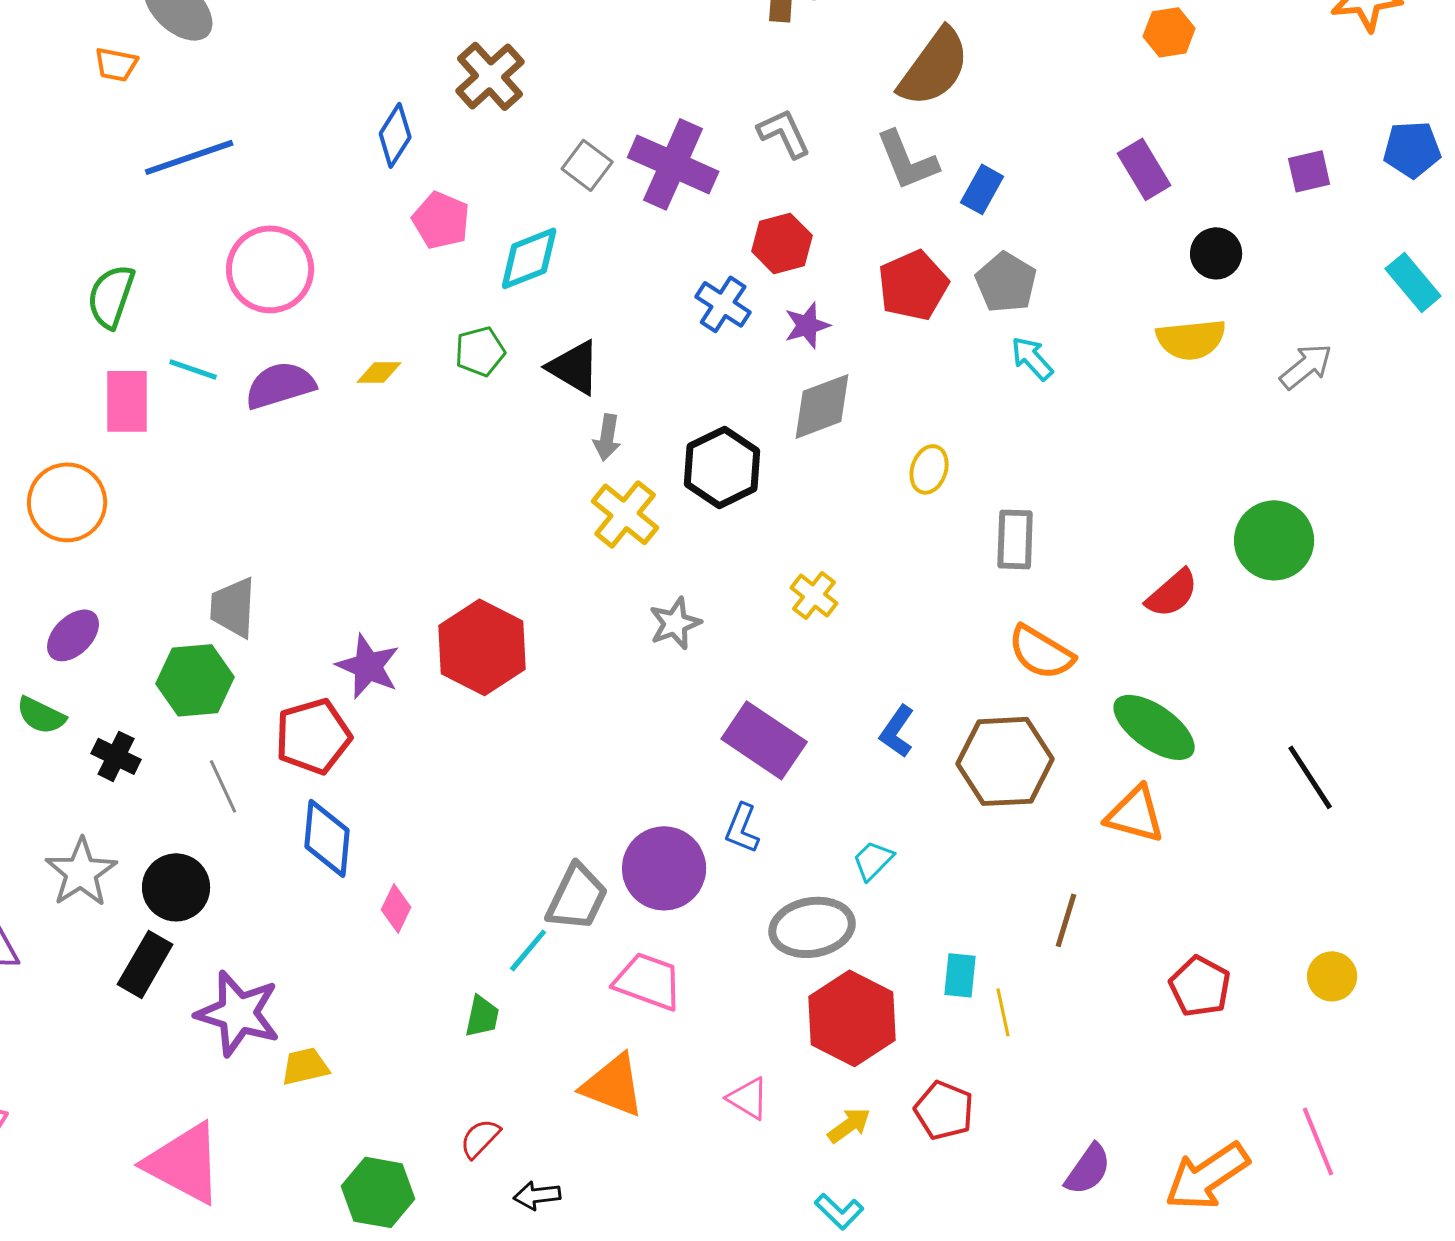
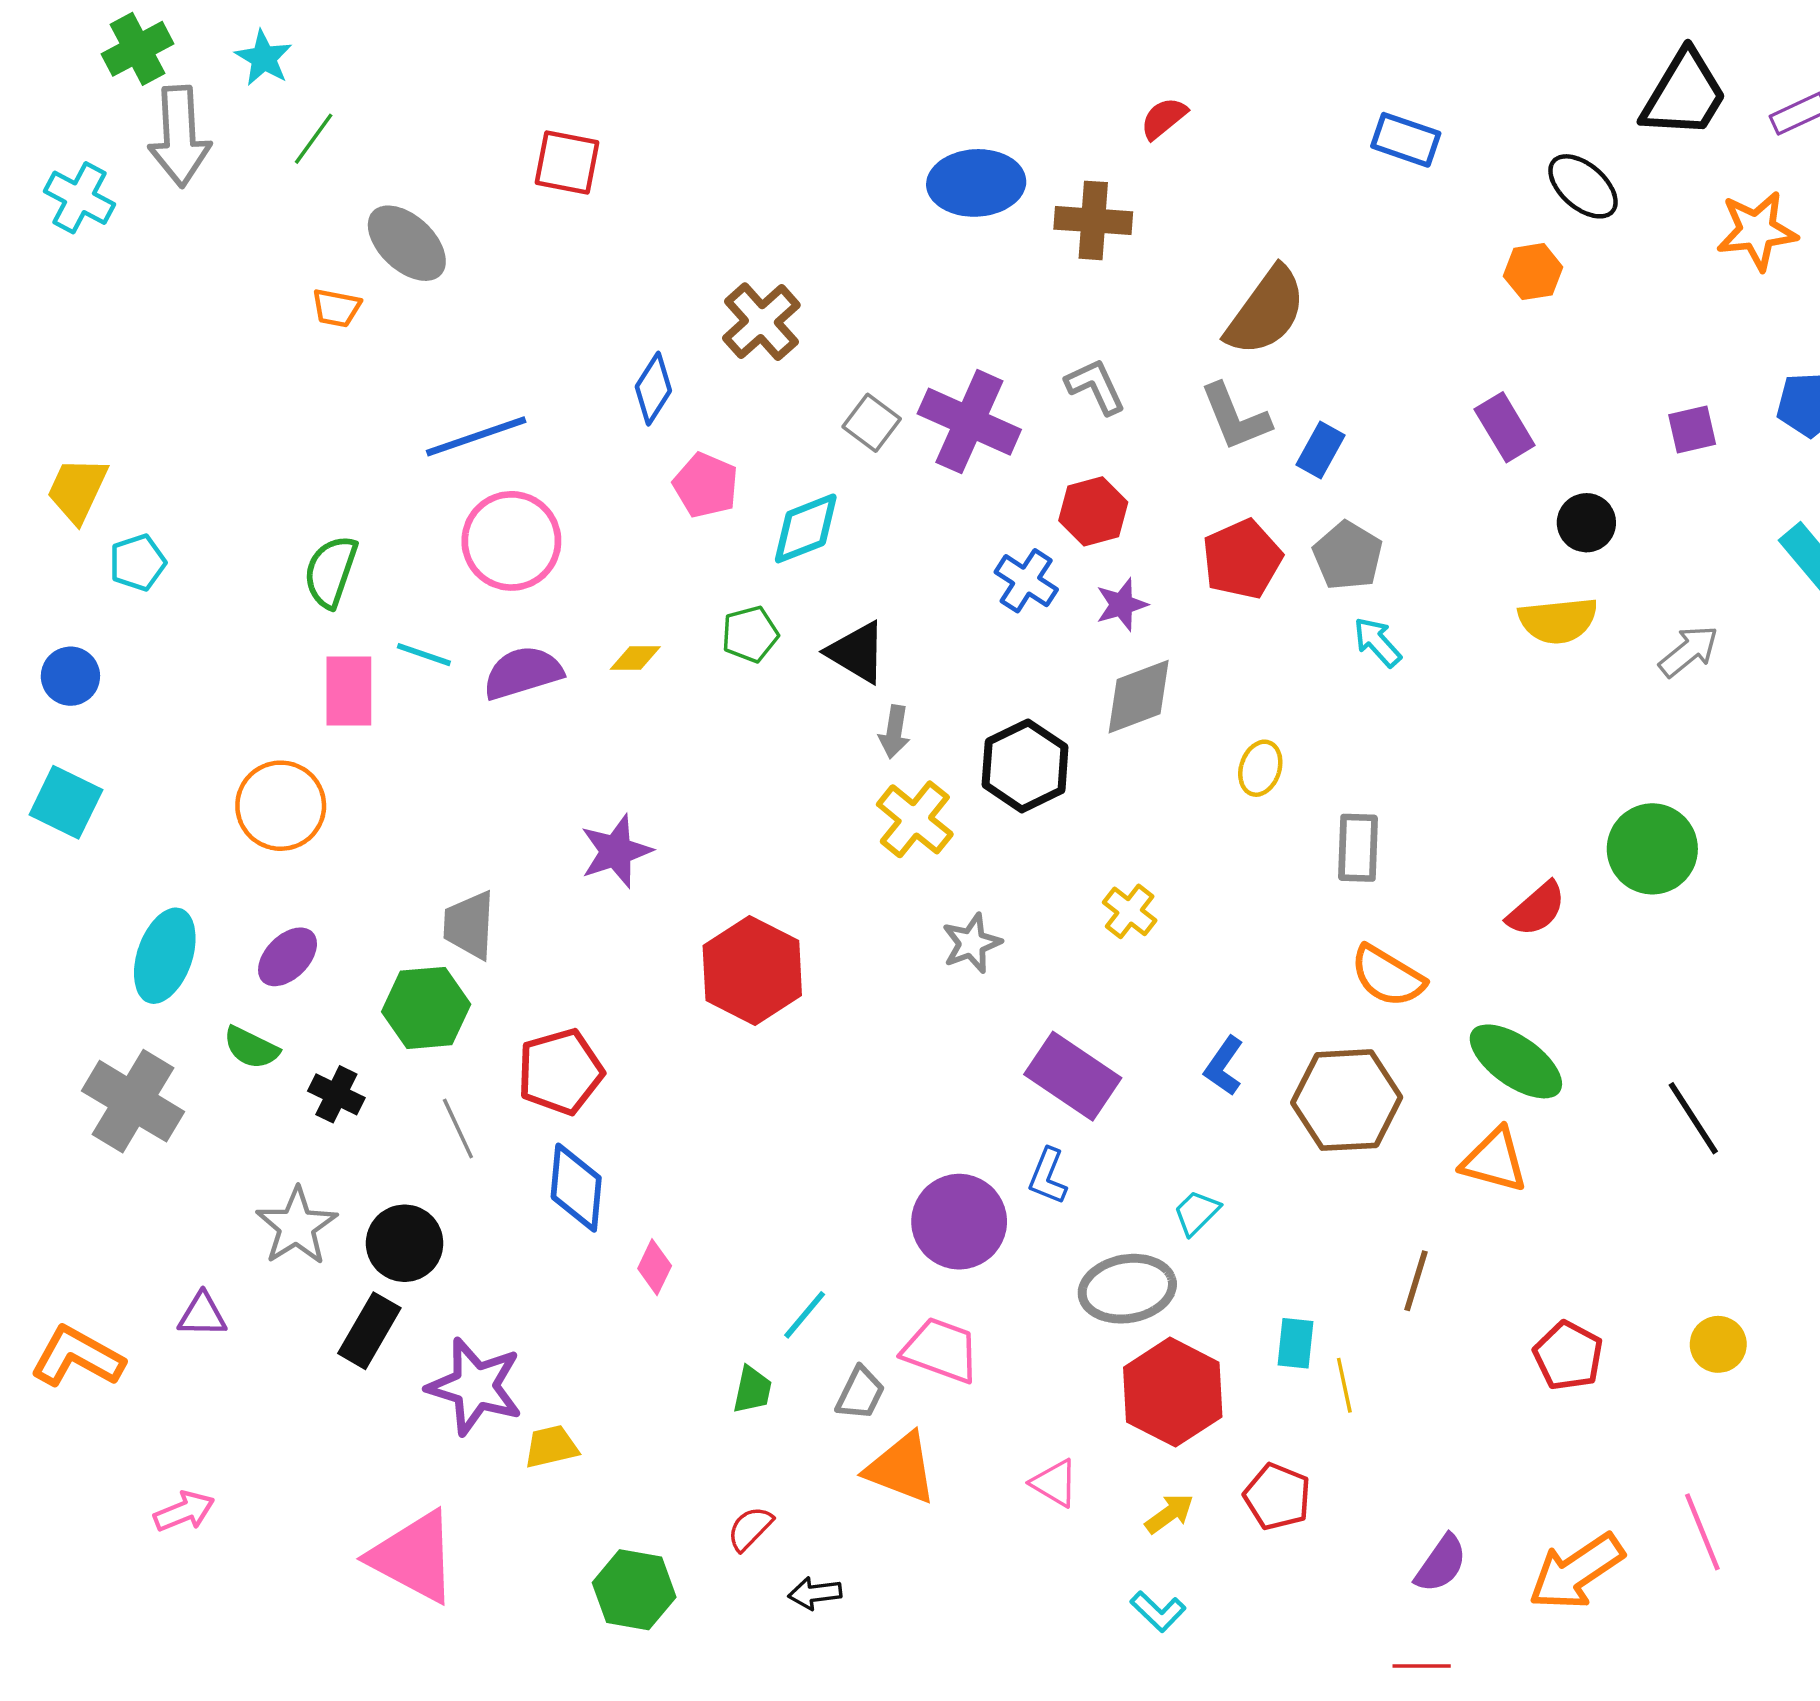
blue line: (189, 157) -> (476, 436), moved
purple star: (368, 666) -> (616, 851), moved, turned 30
gray trapezoid: (577, 897) -> (860, 1393), moved, size x0.7

